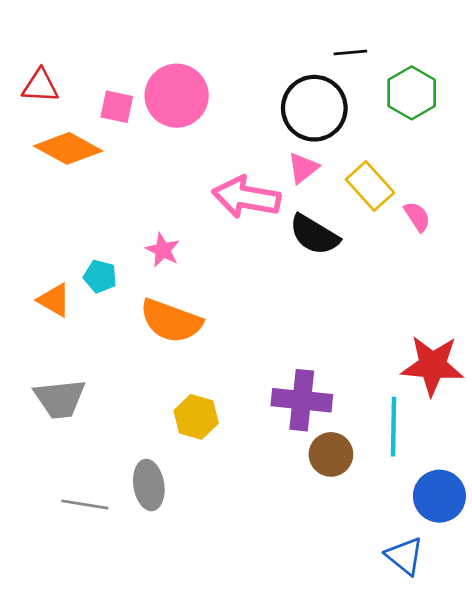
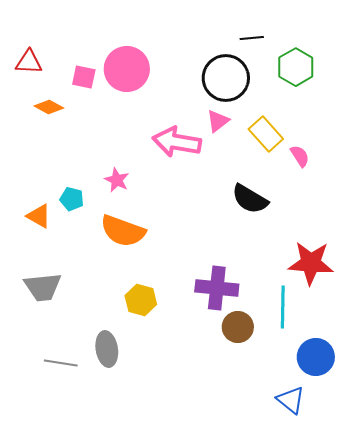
orange diamond: (68, 148) -> (49, 107), size x0.6
black semicircle: (314, 235) -> (250, 199), moved

